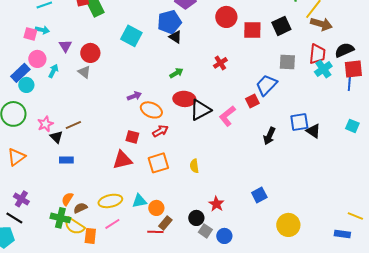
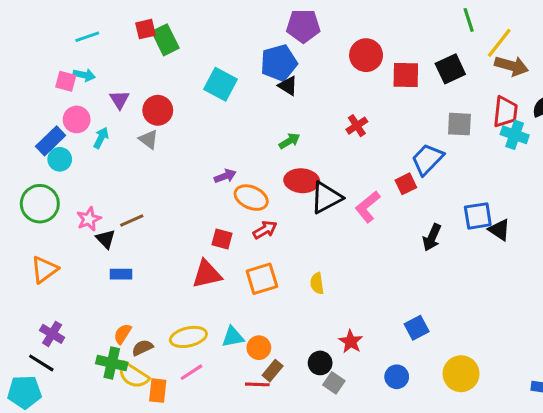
cyan cross: (323, 69) -> (515, 135), turned -36
blue circle: (224, 236) -> (397, 377), moved

